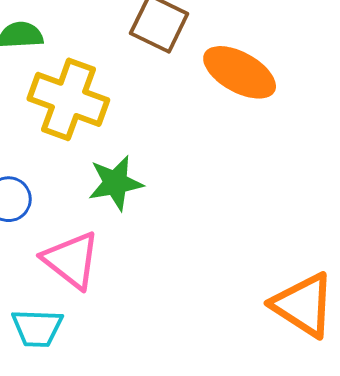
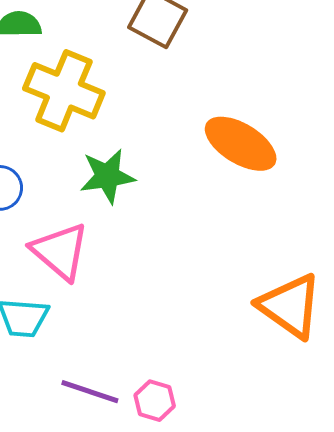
orange ellipse: (240, 72) -> (241, 144), moved

